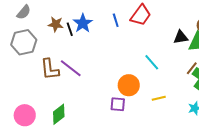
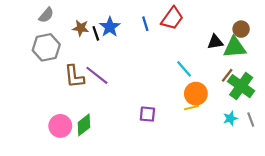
orange circle: (129, 85) -> (196, 94), moved
pink circle: (25, 115) -> (60, 126), moved

